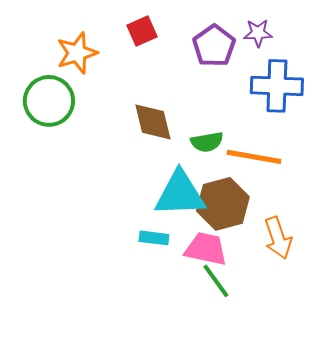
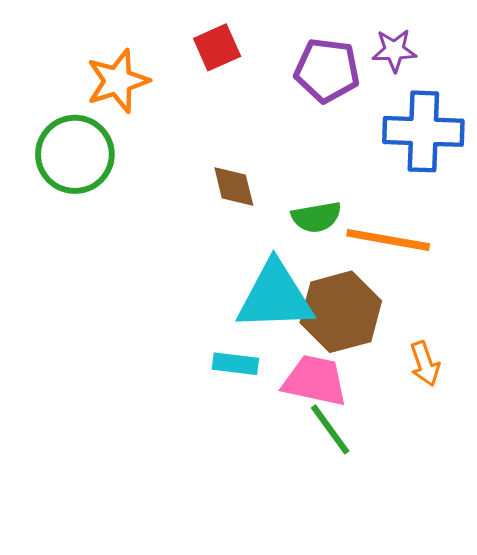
purple pentagon: (214, 46) -> (327, 70), turned -30
brown diamond: (153, 122) -> (234, 186), size x0.7
orange arrow: (278, 238) -> (425, 364), size x0.7

